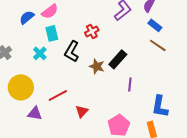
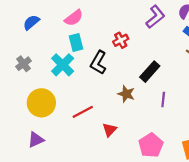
blue semicircle: (27, 17) -> (31, 22), moved
cyan cross: (40, 53) -> (63, 65), size x1.5
brown star: (97, 66) -> (126, 94), moved
purple triangle: (35, 113) -> (36, 140), moved, turned -35

